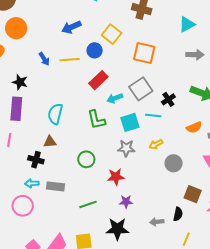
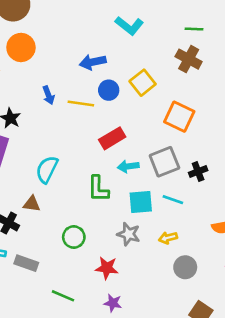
blue circle: (95, 50) -> (109, 90), moved
black cross: (168, 99) -> (198, 171), moved
green line: (88, 204) -> (63, 296), turned 30

